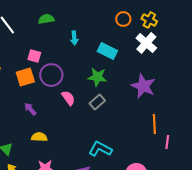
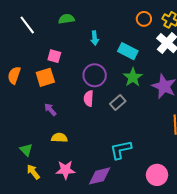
purple circle: (51, 75) -> (95, 75), moved
green star: (97, 77) -> (133, 77), moved, turned 30
pink semicircle: (68, 98) -> (89, 98), turned -140
cyan L-shape: (100, 149) -> (121, 150), turned -40

